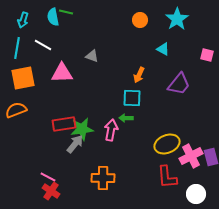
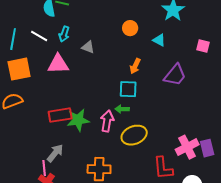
cyan arrow: (23, 20) -> (64, 34), moved
orange circle: (140, 20) -> (130, 28), moved
gray arrow: (75, 144) -> (55, 153), moved
yellow ellipse: (167, 144) -> (134, 135), moved
pink line: (48, 177) -> (44, 168), turned 56

